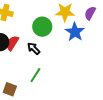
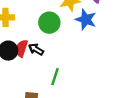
black arrow: (34, 49) -> (36, 49), moved

